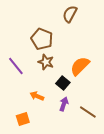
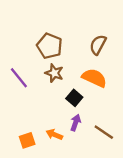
brown semicircle: (70, 14) -> (98, 45), moved
orange semicircle: (80, 66) -> (94, 78), turned 70
orange arrow: (37, 96) -> (54, 134), moved

